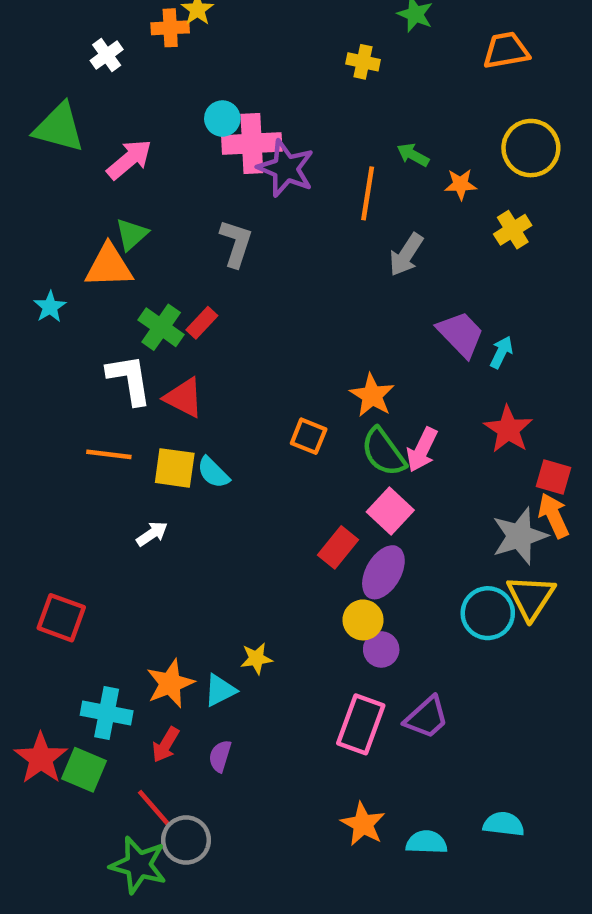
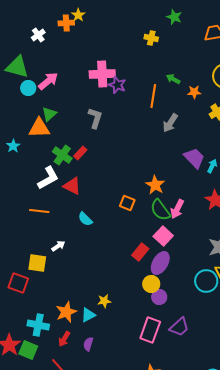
cyan circle: (222, 119) -> (28, 88), moved
purple star: (286, 168) -> (117, 85), size x0.7
white L-shape: (129, 379) -> (48, 178), turned 70
yellow square: (175, 468) -> (37, 263), moved

